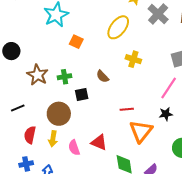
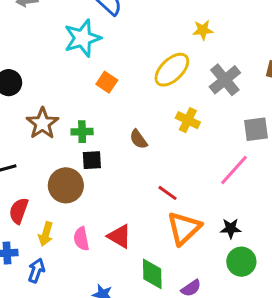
gray cross: (158, 14) -> (225, 80), moved
black square: (82, 95) -> (92, 160), moved
red line: (127, 109) -> (168, 193), turned 32
black star: (166, 114) -> (231, 229), moved
yellow arrow: (53, 139) -> (46, 234), moved

